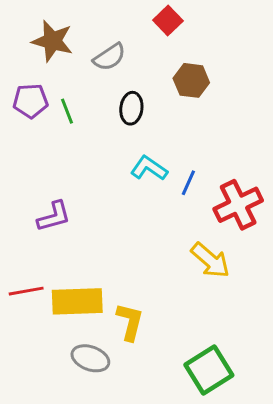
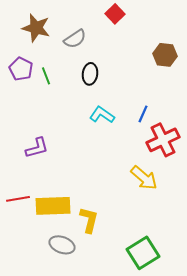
brown hexagon: (191, 80) -> (165, 55), moved
purple pentagon: (30, 101) -> (21, 69), turned 30
blue line: (188, 183) -> (143, 114), moved

